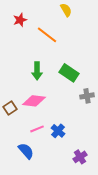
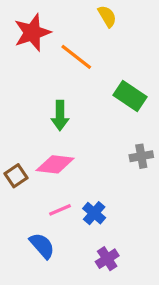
red star: (20, 20) -> (32, 33), size x1.6
green rectangle: (69, 73) -> (130, 96), moved
purple cross: (80, 157) -> (107, 259), moved

